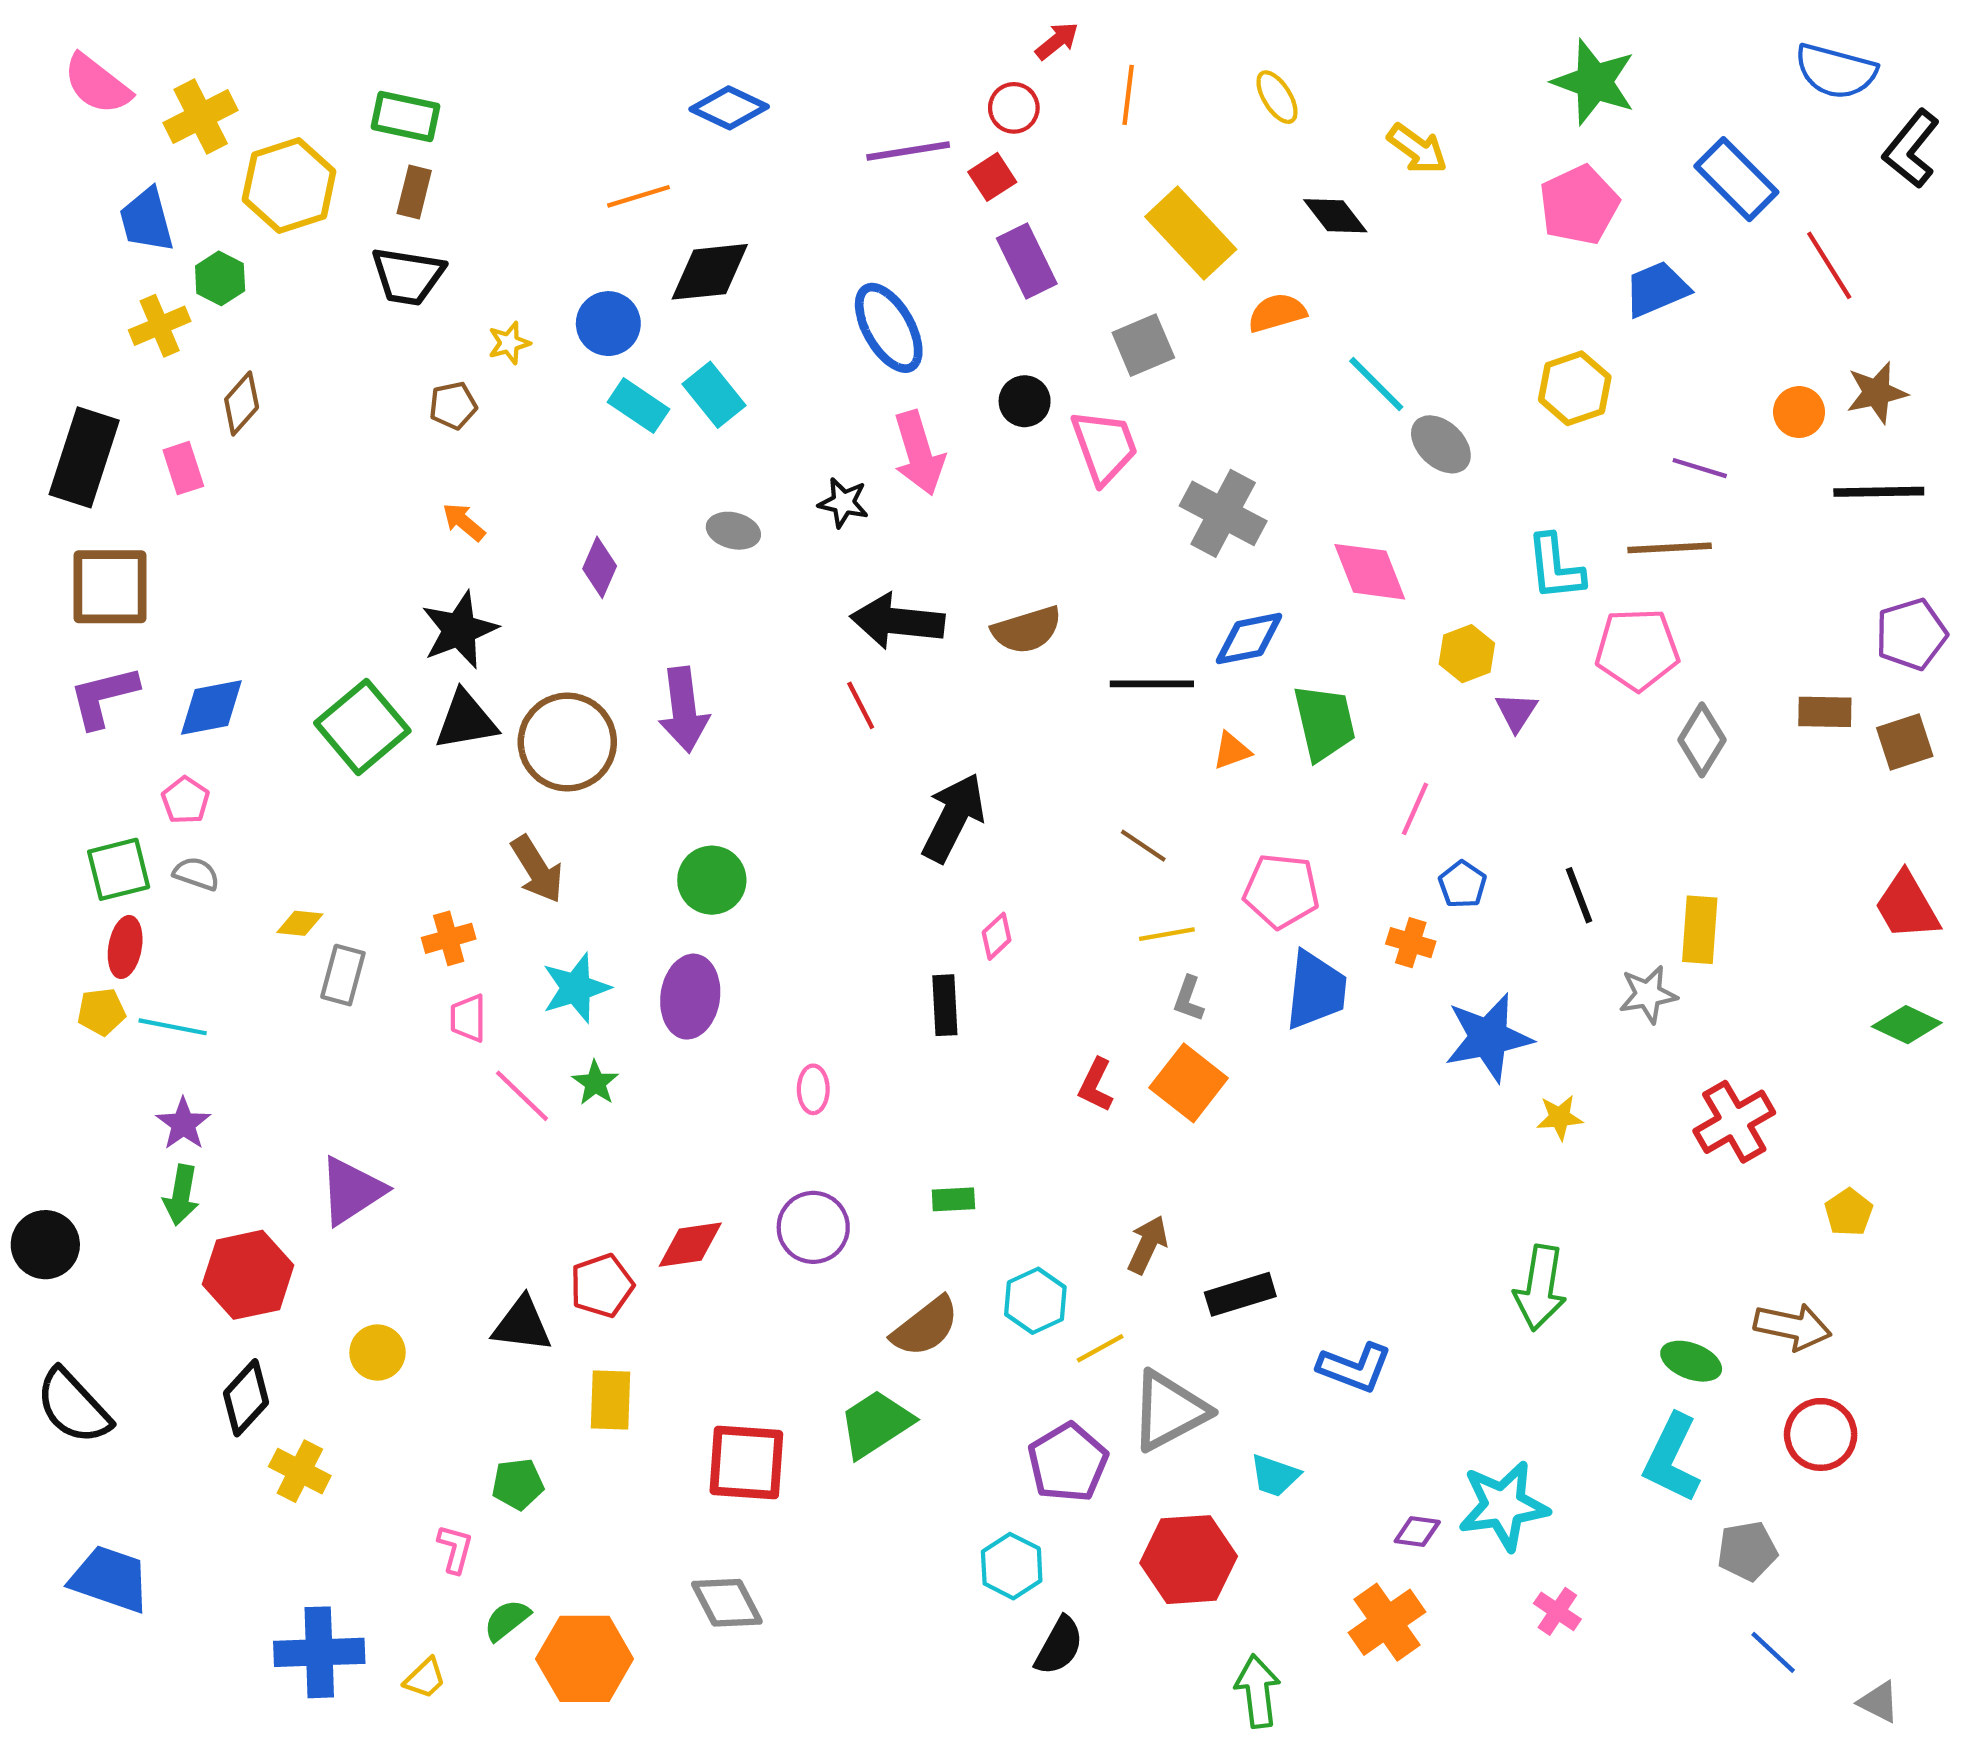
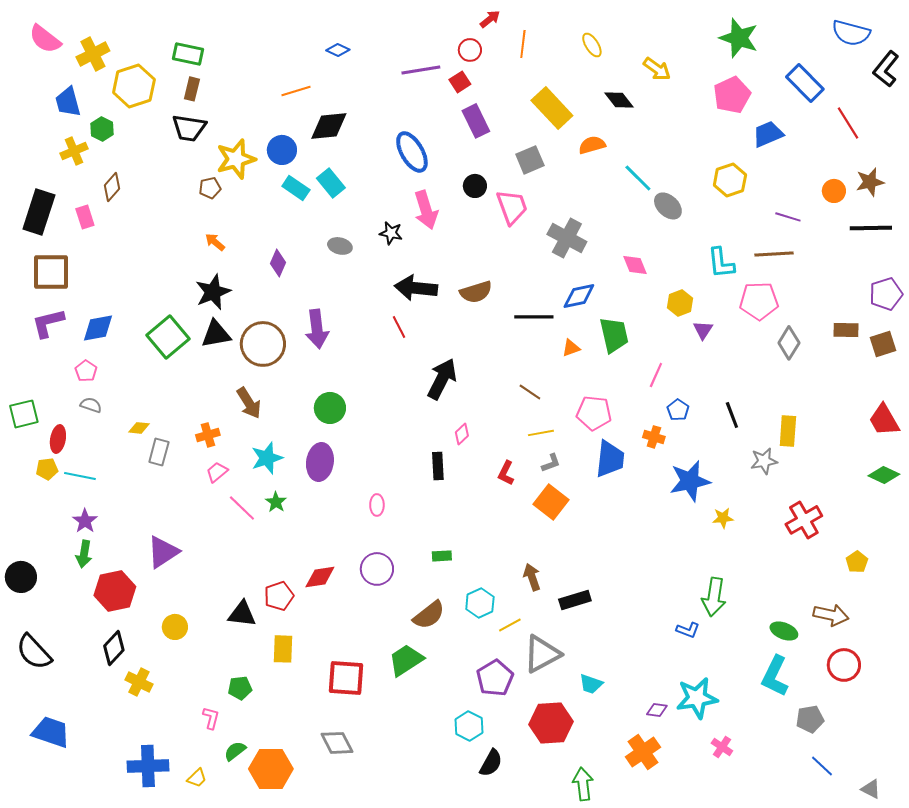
blue diamond: (729, 108) -> (338, 50), size x0.7
yellow star: (509, 343) -> (236, 159), size x2.0
pink diamond: (1370, 572) -> (635, 265), size x0.7
green square: (119, 869) -> (24, 414), moved
gray L-shape: (1189, 999) -> (551, 463), turned -130
pink trapezoid: (468, 1018) -> (217, 472), turned 50
red L-shape: (1096, 1085) -> (506, 473), moved
brown arrow: (1148, 1245) -> (532, 577), turned -44
blue L-shape: (1355, 1368) -> (688, 630), moved, size x0.7

